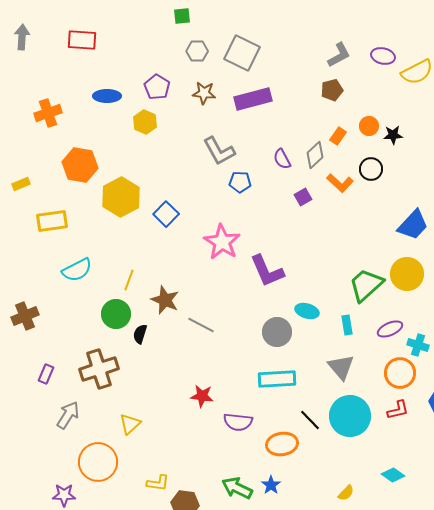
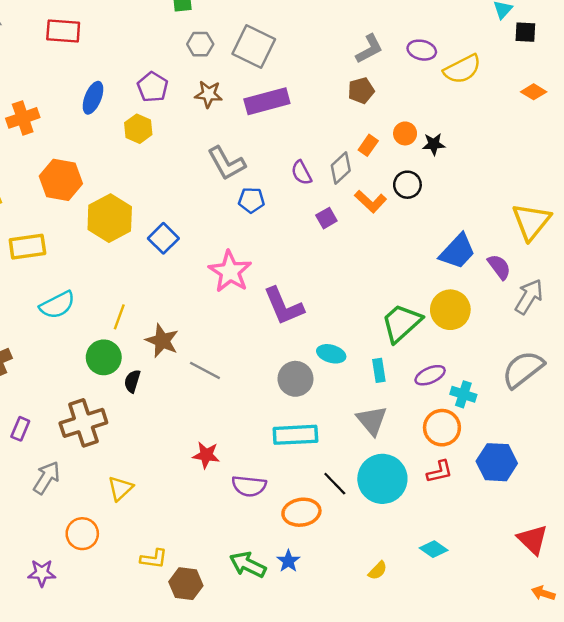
blue ellipse: (107, 96) -> (93, 98), turned -68
orange circle: (98, 462) -> (82, 534), size x0.7

